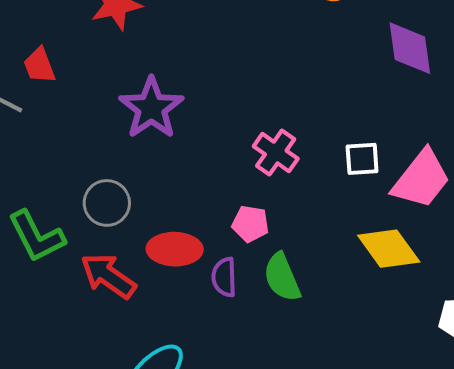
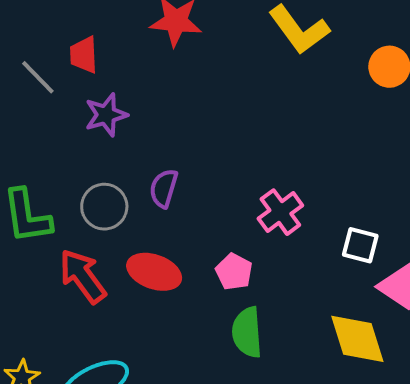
purple star: (151, 108) -> (106, 115), moved, size x0.7
purple semicircle: (224, 277) -> (164, 188), moved

